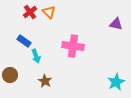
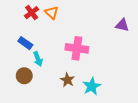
brown circle: (10, 75) -> (24, 76), moved
brown star: (45, 81) -> (67, 80), moved
cyan star: (116, 82) -> (92, 86), moved

